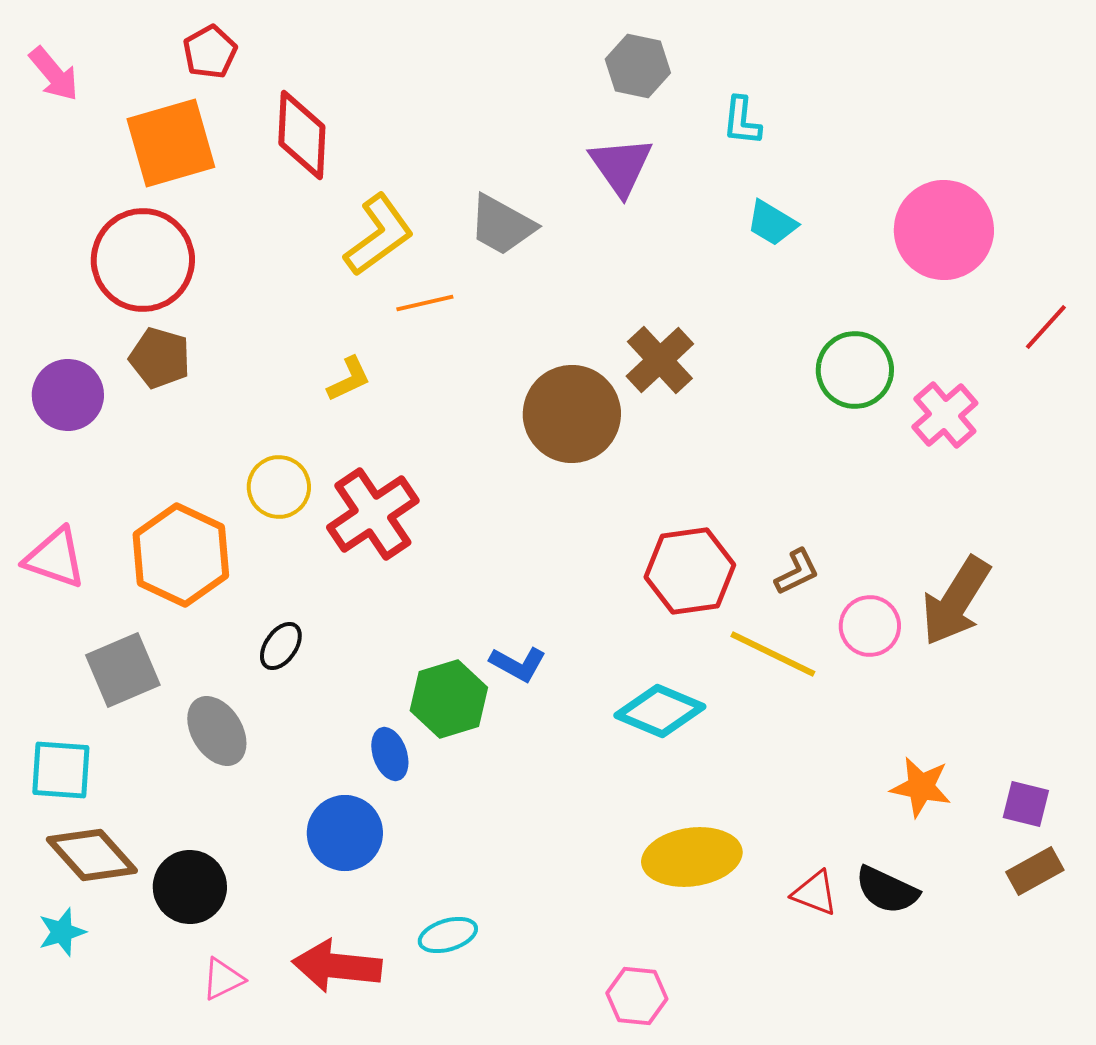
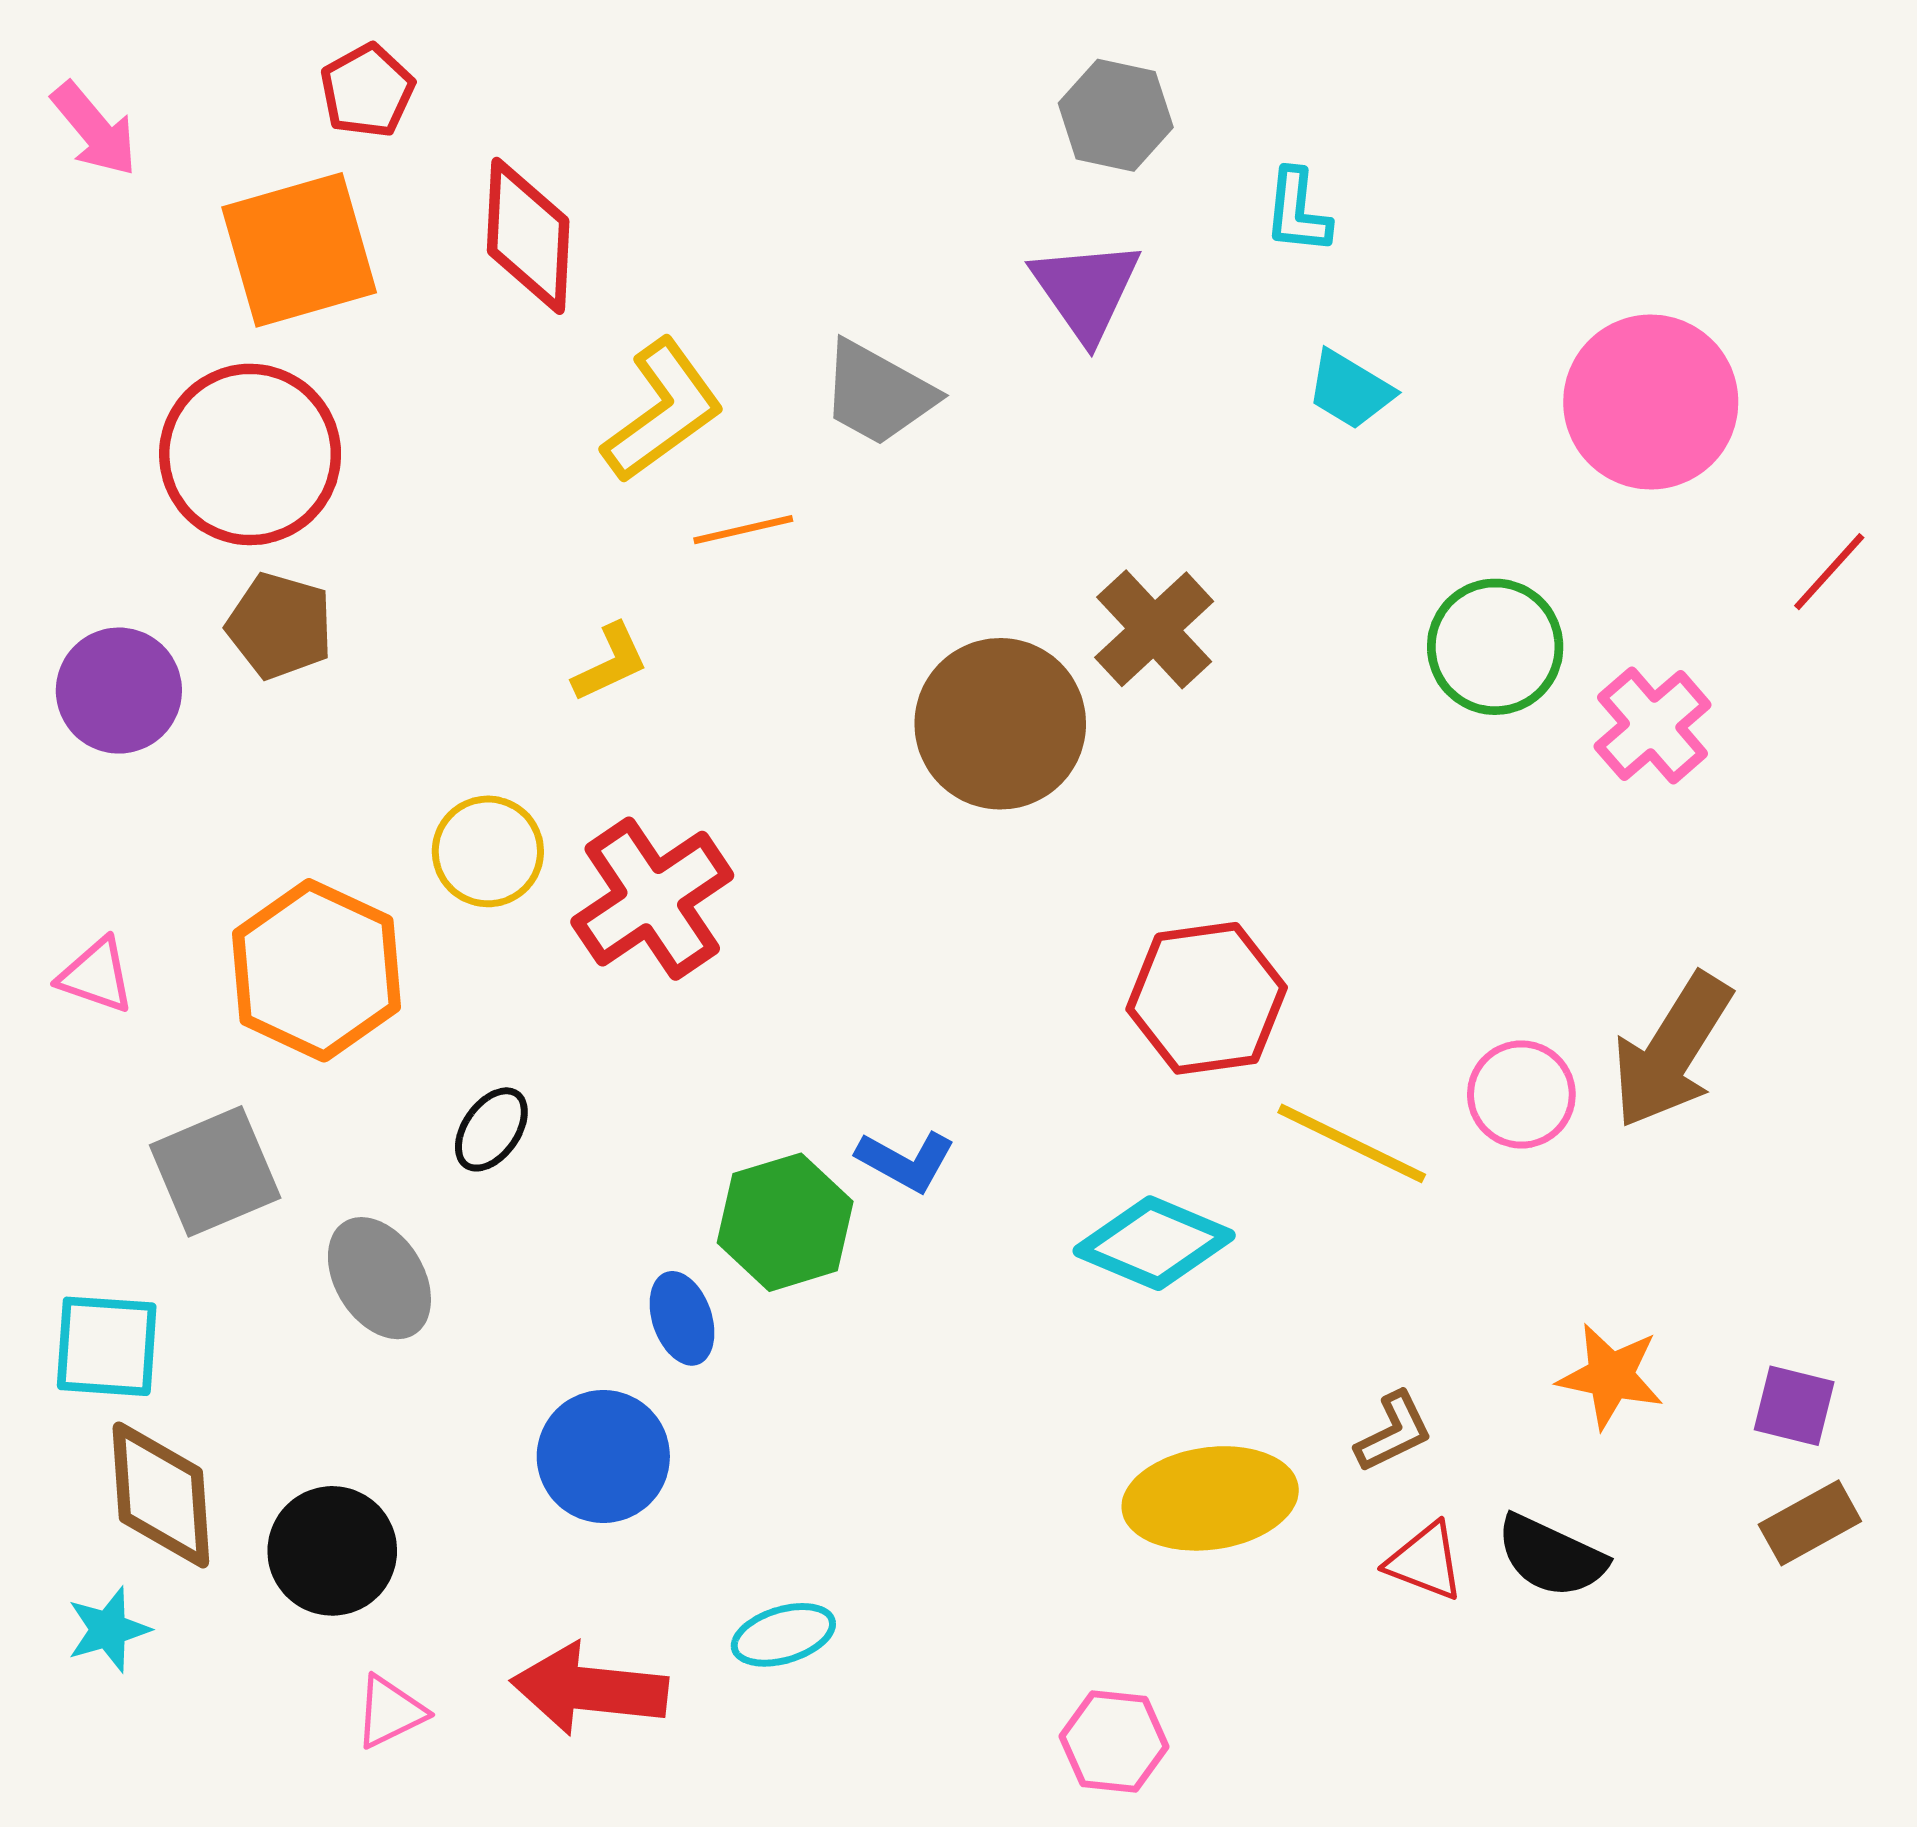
pink triangle: (55, 558) -> (96, 976), size x0.7
brown L-shape: (797, 572) -> (1394, 1432), moved
brown diamond: (92, 855) -> (161, 1495), turned 38

